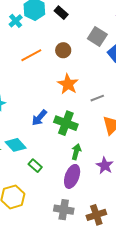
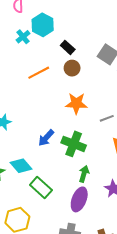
black rectangle: (61, 13) -> (68, 47), moved
orange star: (68, 84) -> (76, 103), turned -30
green rectangle: (35, 166) -> (41, 188), size x1.5

